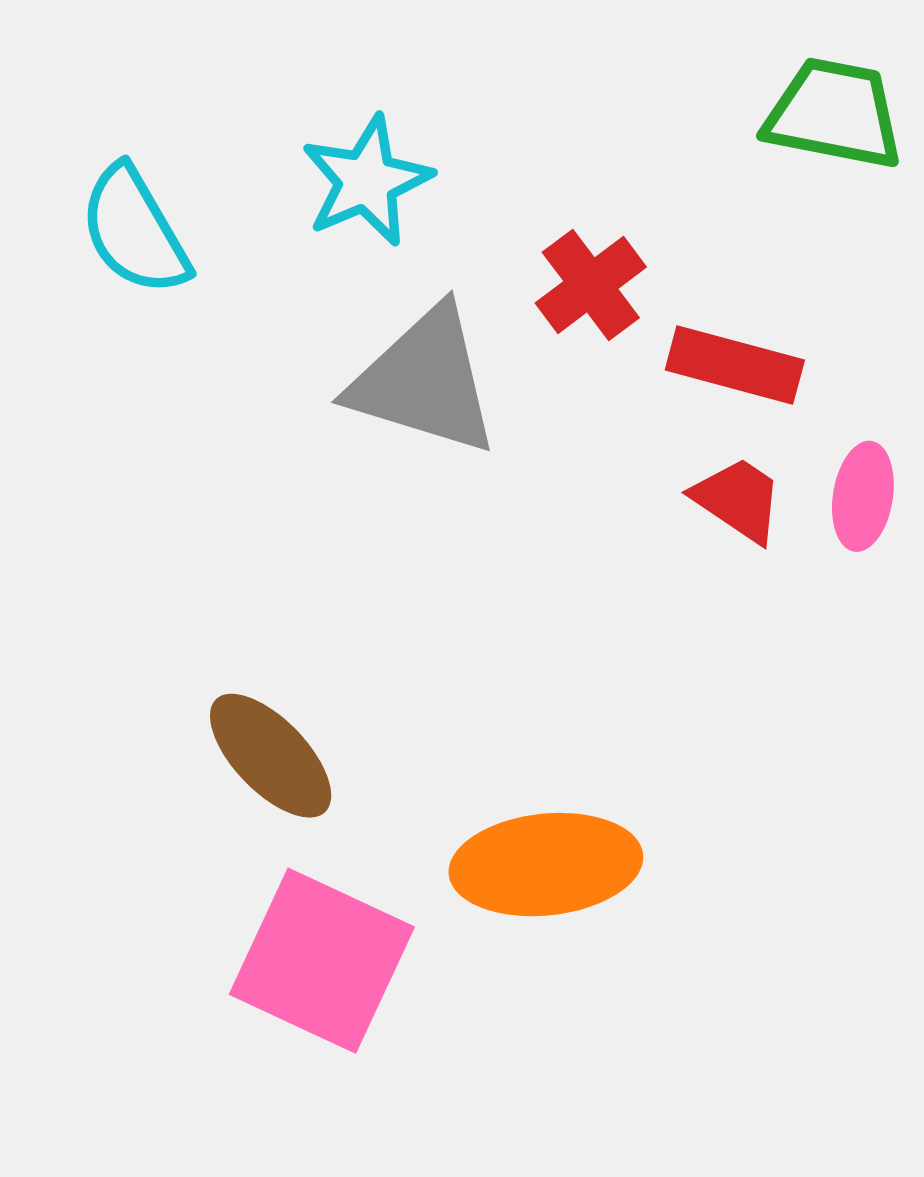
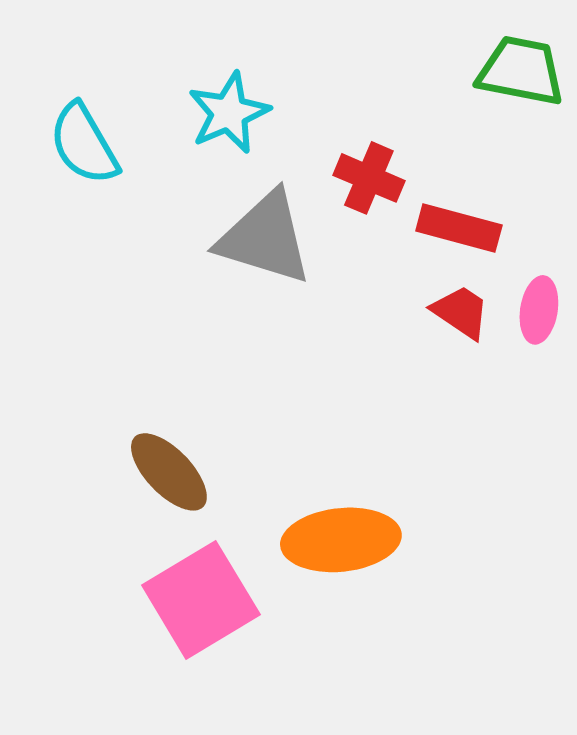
red cross: (591, 285) -> (369, 178), turned -30
pink square: (322, 961) -> (201, 600), turned 34

